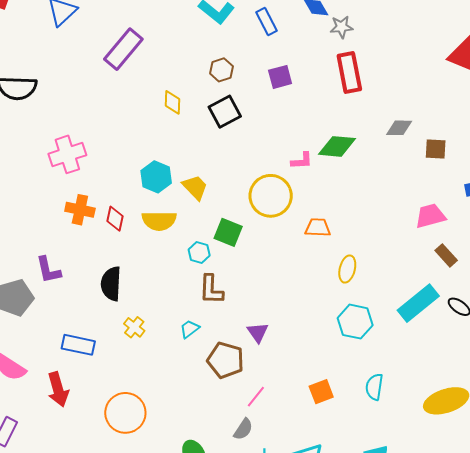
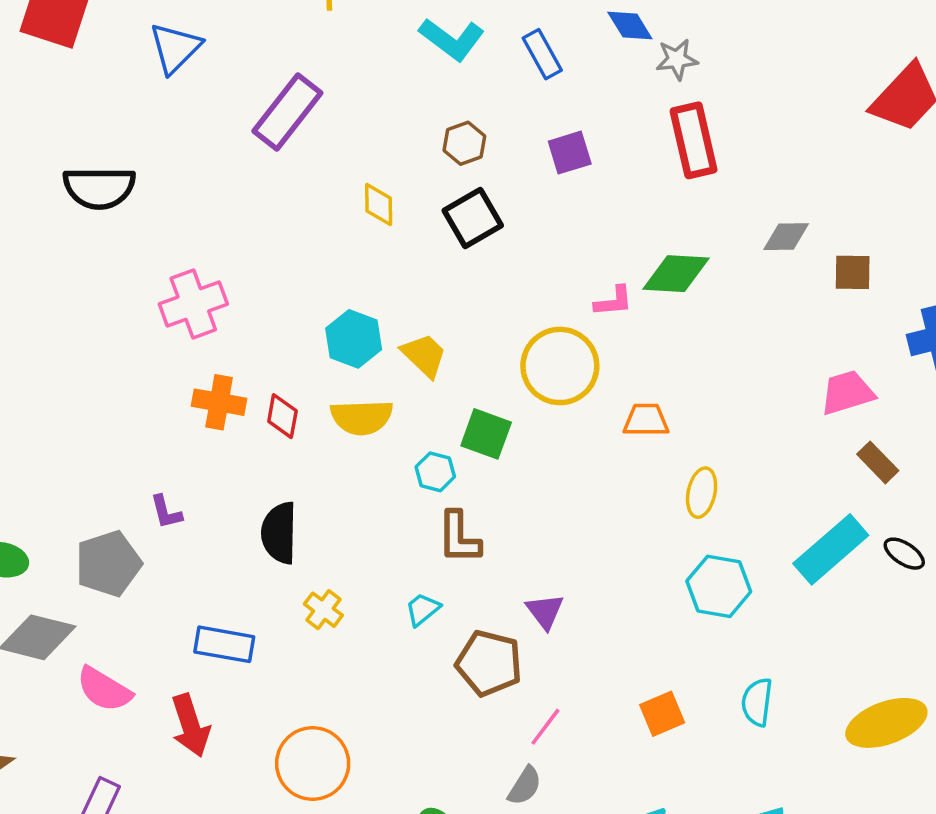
purple L-shape: (48, 270) -> (166, 512), size x0.7

